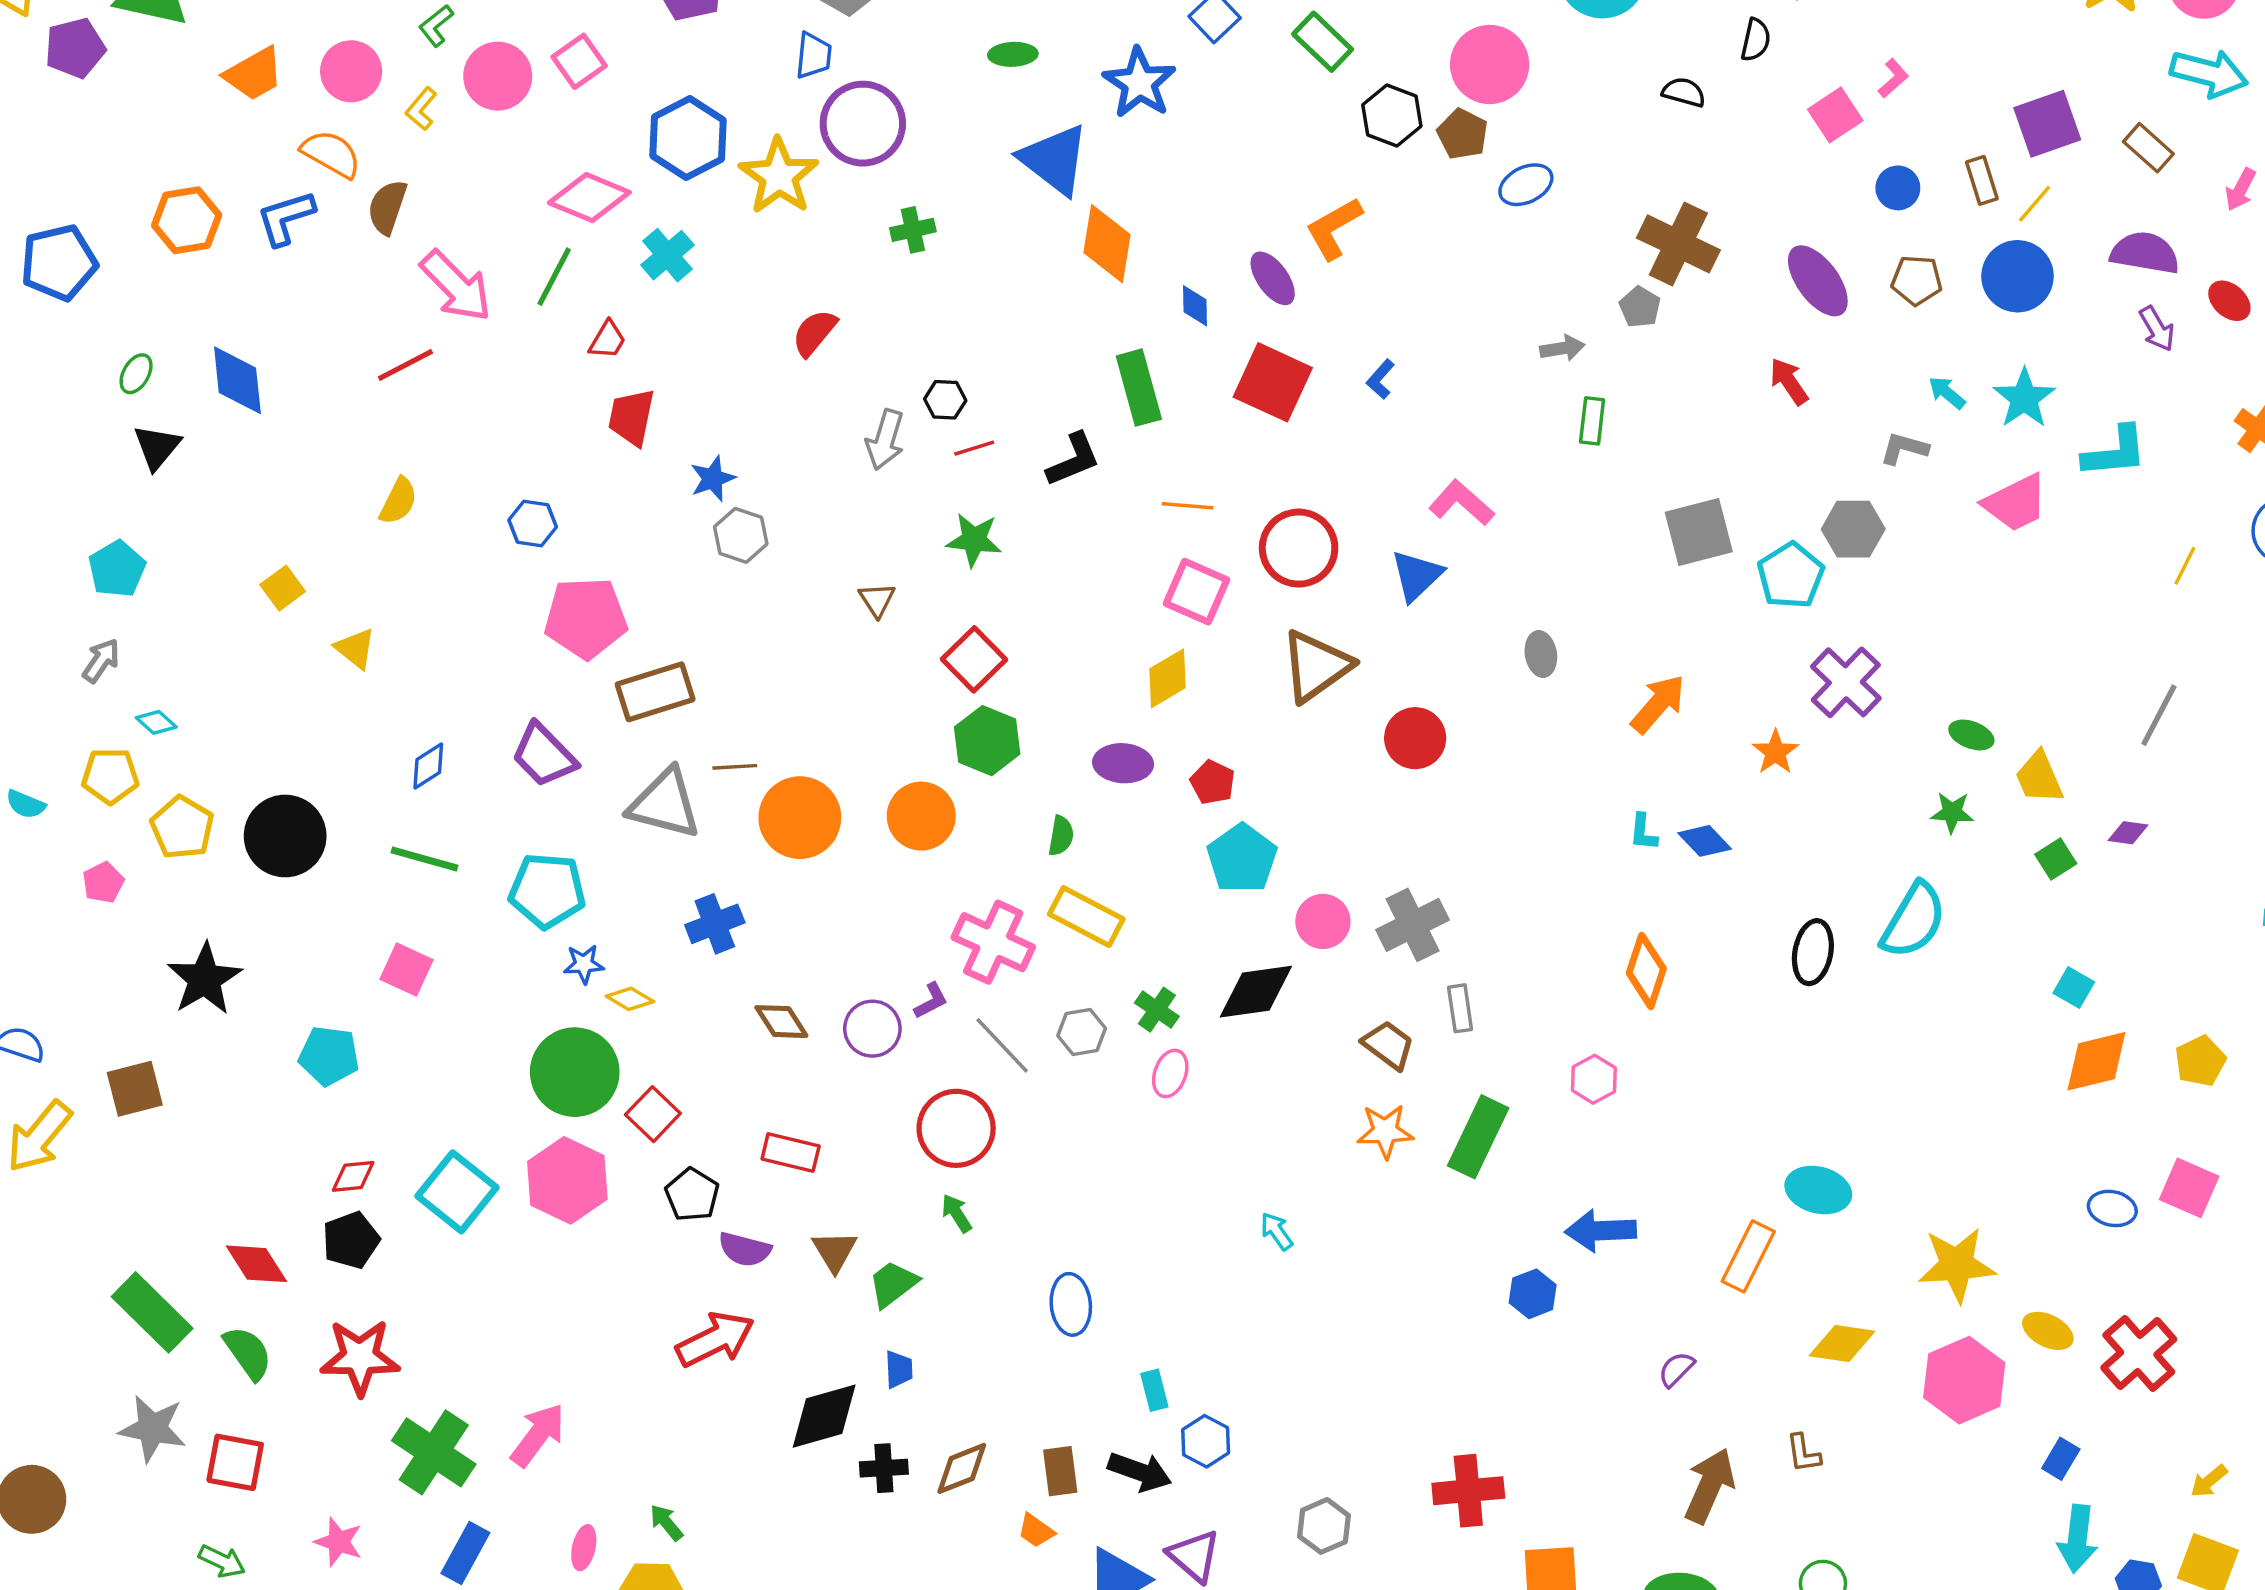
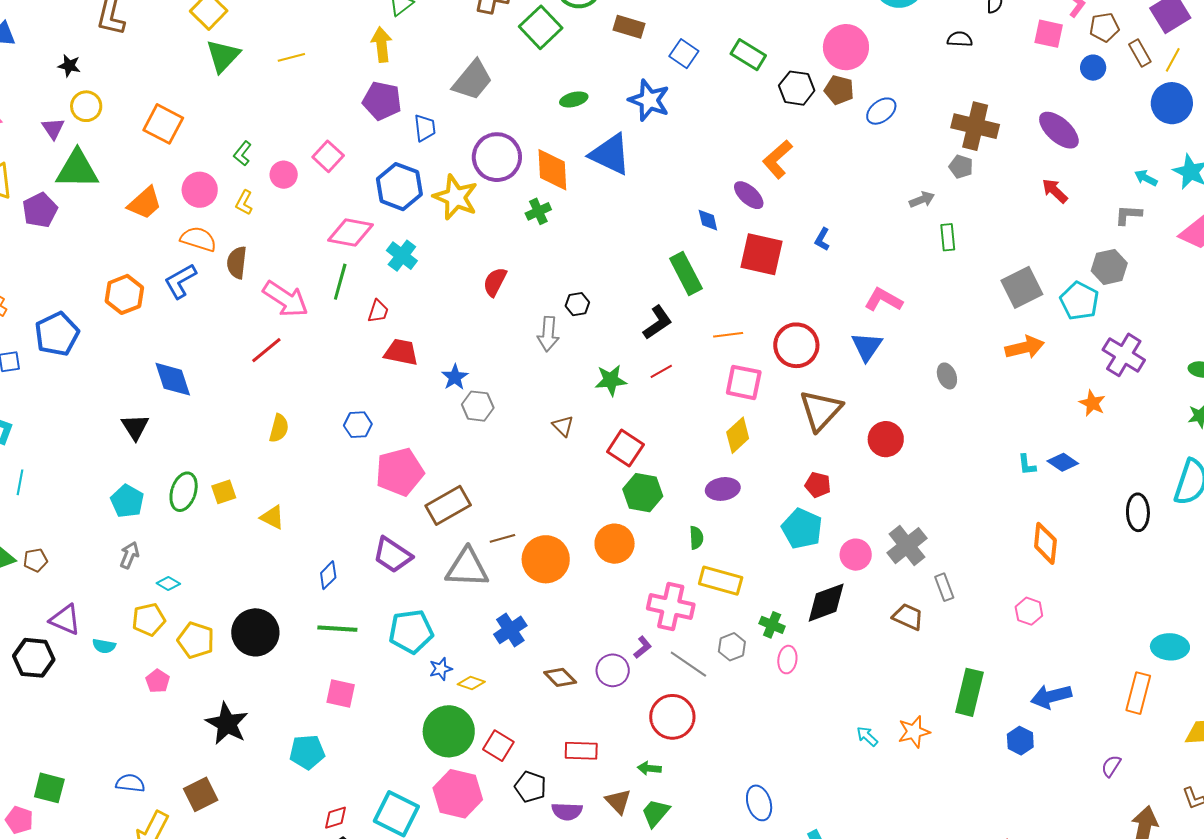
blue trapezoid: (814, 56) -> (425, 128), moved
pink circle: (498, 76) -> (284, 175), size x0.7
pink square: (1835, 115) -> (1049, 34), turned -32
orange diamond: (1107, 244) -> (552, 170), moved
brown pentagon: (1917, 280) -> (1104, 27), moved
green ellipse: (136, 374) -> (184, 492), moved, size x1.6
red trapezoid: (631, 417) -> (401, 352), turned 102
red line: (974, 448) -> (661, 371), moved
yellow square: (283, 588) -> (224, 492), turned 30
orange arrow: (1658, 704) -> (1025, 347), moved, turned 48
red pentagon: (1213, 782) -> (818, 485), moved
orange star: (1385, 1131) -> (914, 732), moved
green rectangle: (1478, 1137) -> (969, 692), moved
green arrow: (957, 1213) -> (649, 768), moved, turned -40

